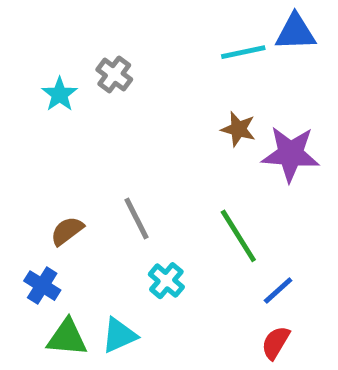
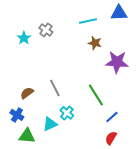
cyan line: (243, 52) -> (88, 21), moved
brown star: (238, 129) -> (95, 43), moved
cyan triangle: (119, 335) -> (50, 124), moved

